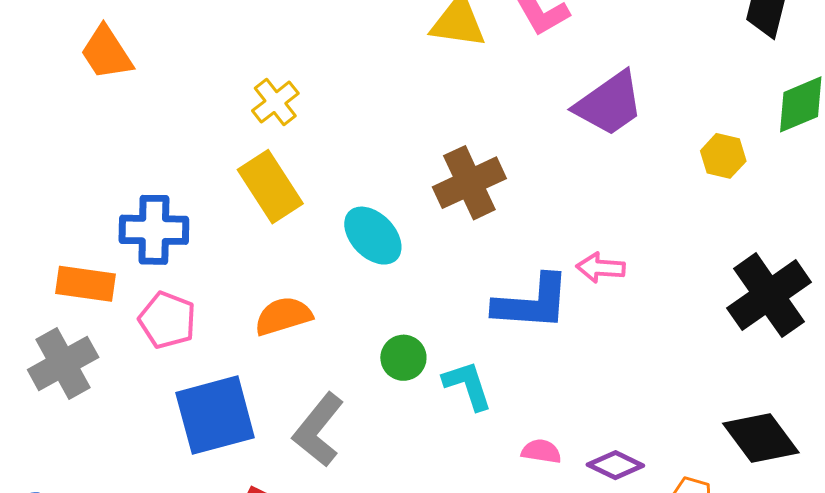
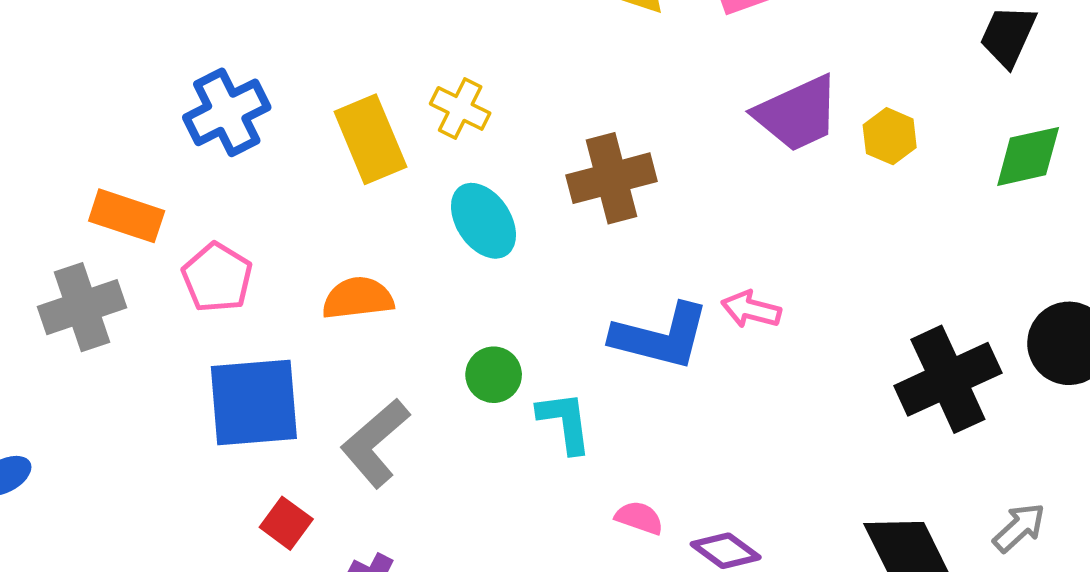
yellow cross: (275, 102) -> (460, 108), moved, turned -36
yellow hexagon: (723, 156) -> (890, 136), moved
blue cross: (154, 230) -> (227, 112), moved, turned -38

